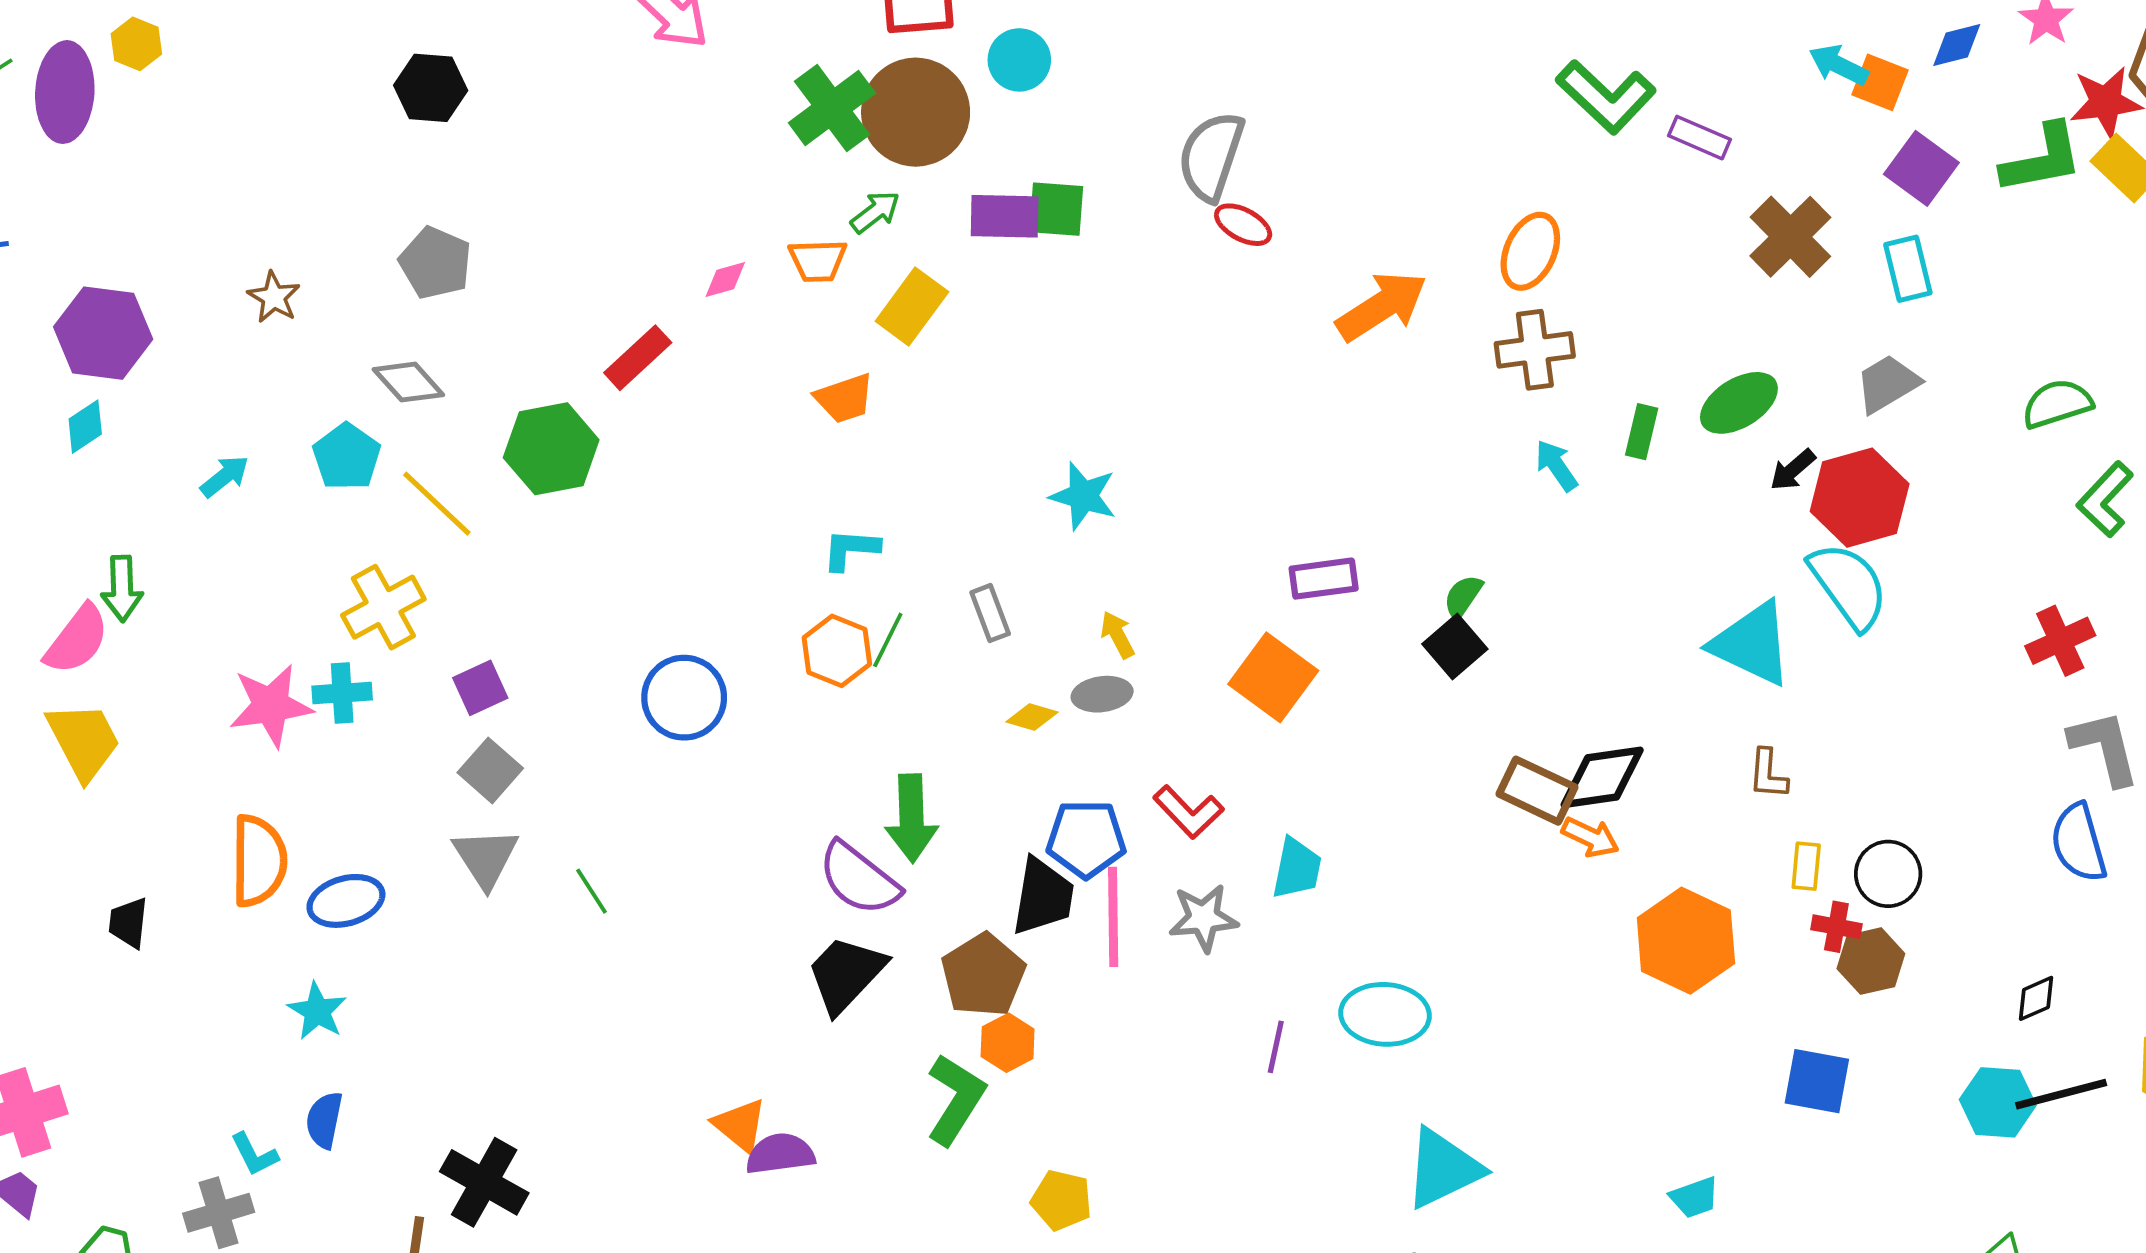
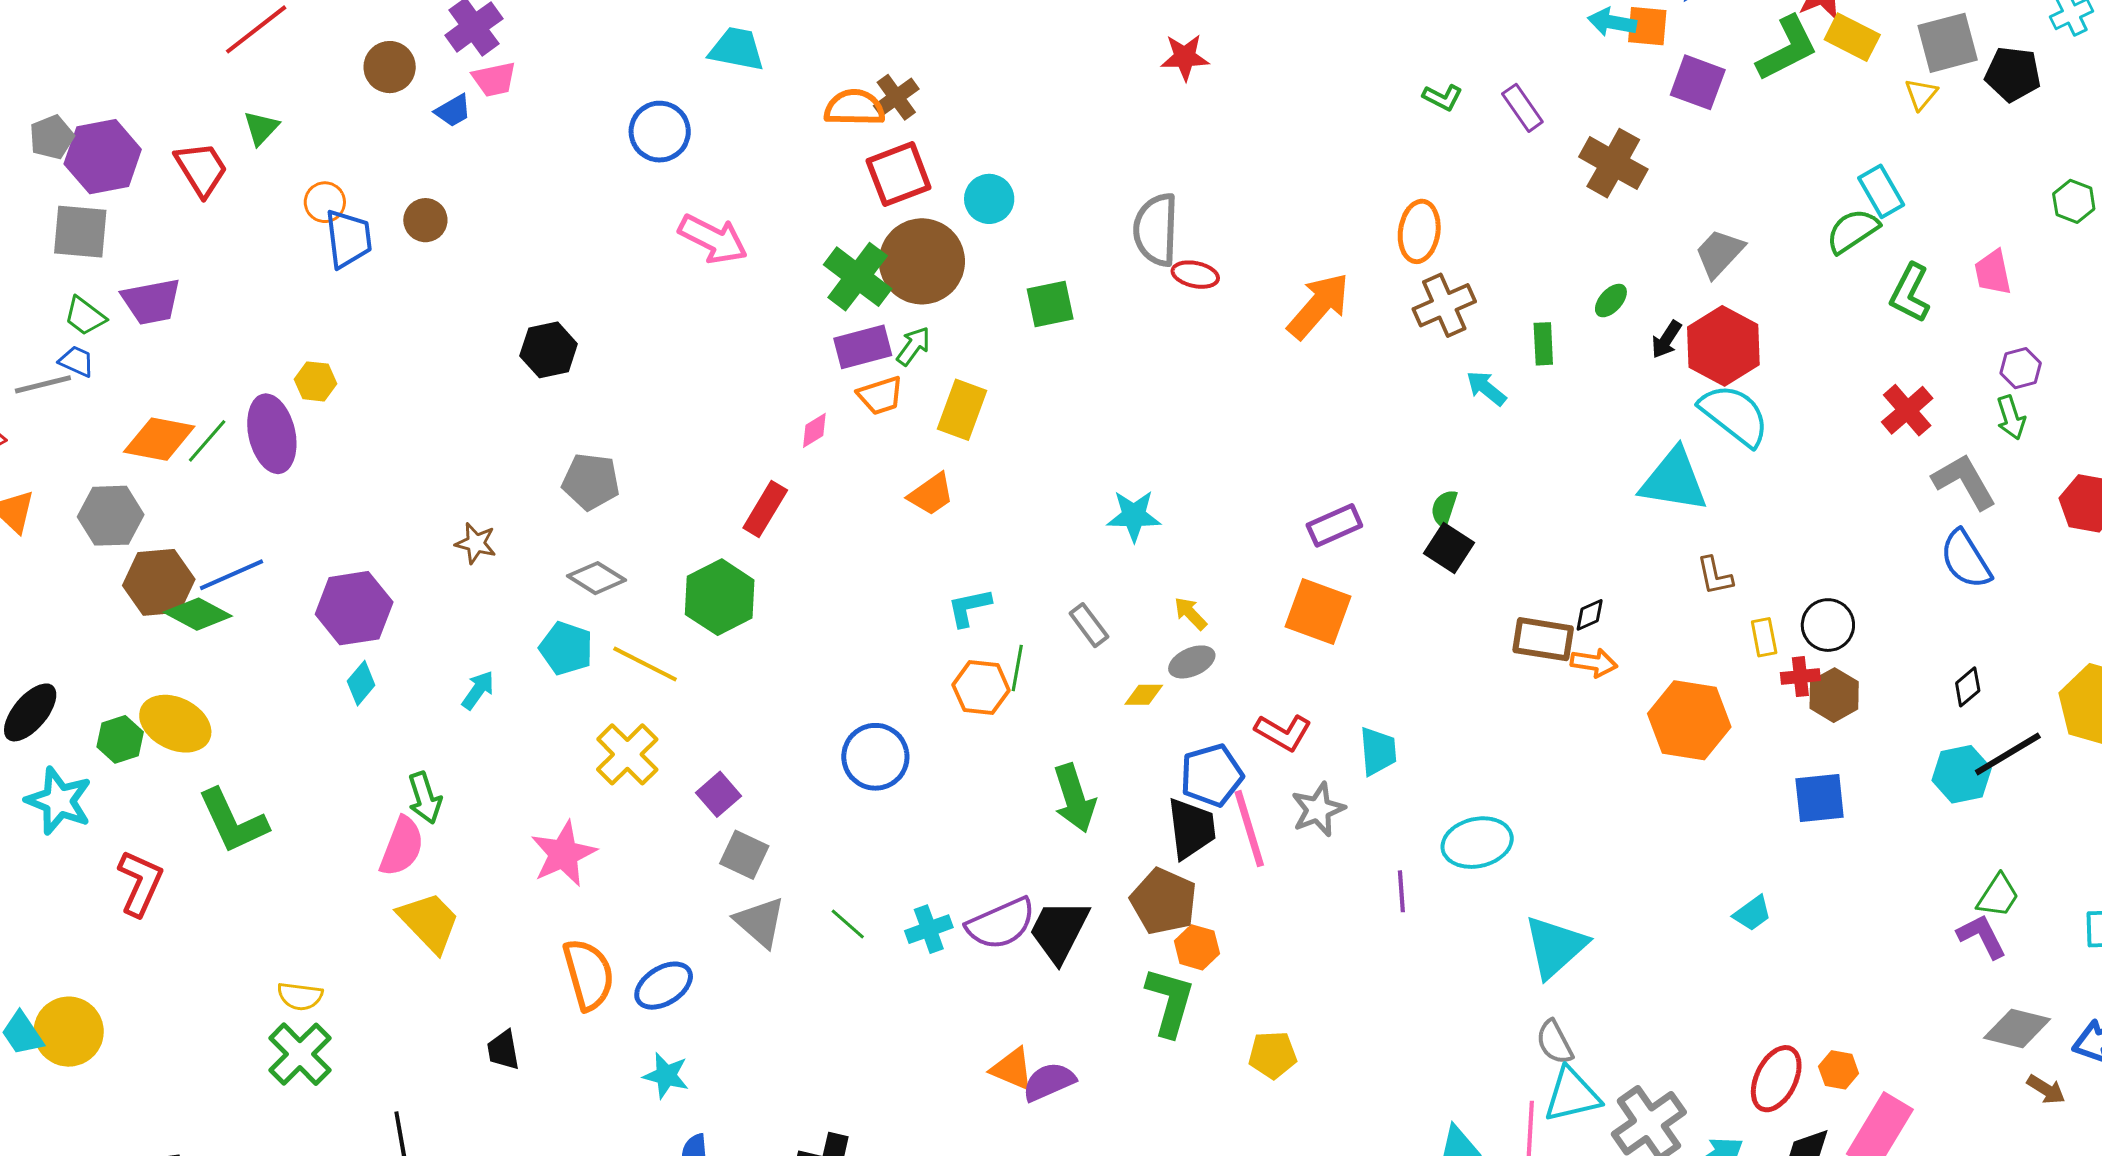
green L-shape: (1606, 97) -> (1442, 97), size x0.5
purple rectangle: (1700, 138) -> (1522, 108), turned 48
purple rectangle: (1005, 216) -> (863, 347), moved
cyan rectangle: (1908, 269) -> (1881, 191), moved
green ellipse: (1739, 403) -> (1611, 301), size x0.6
cyan cross: (342, 693) -> (929, 929), moved
black diamond: (1602, 777) -> (1590, 615), size x0.5
purple semicircle: (859, 879) -> (1001, 924), moved, turned -46

